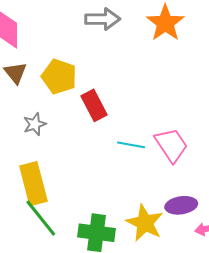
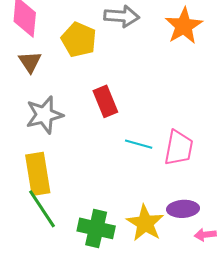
yellow pentagon: (59, 77) -> (79, 40), moved
gray star: (35, 124) -> (44, 115), size x1.6
pink trapezoid: (171, 145) -> (179, 148), turned 39

